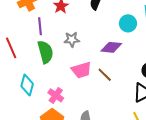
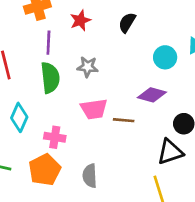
purple diamond: (111, 47) -> (152, 95), moved
brown line: (105, 75) -> (124, 120), turned -49
pink cross: (56, 95) -> (55, 137), turned -35

